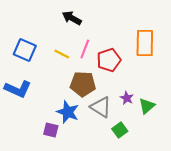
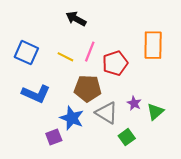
blue L-shape: (18, 89) -> (36, 94), moved
purple square: (51, 130) -> (54, 137), turned -35

